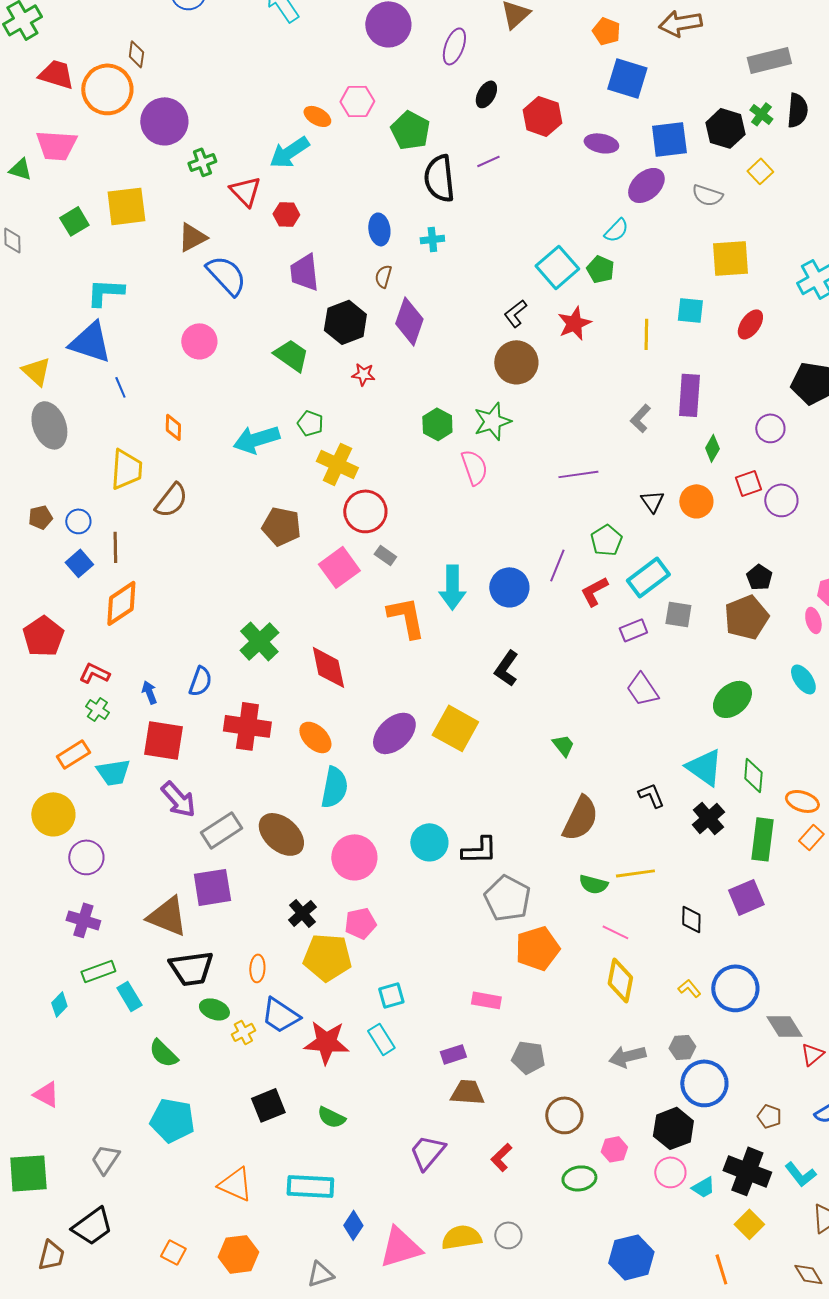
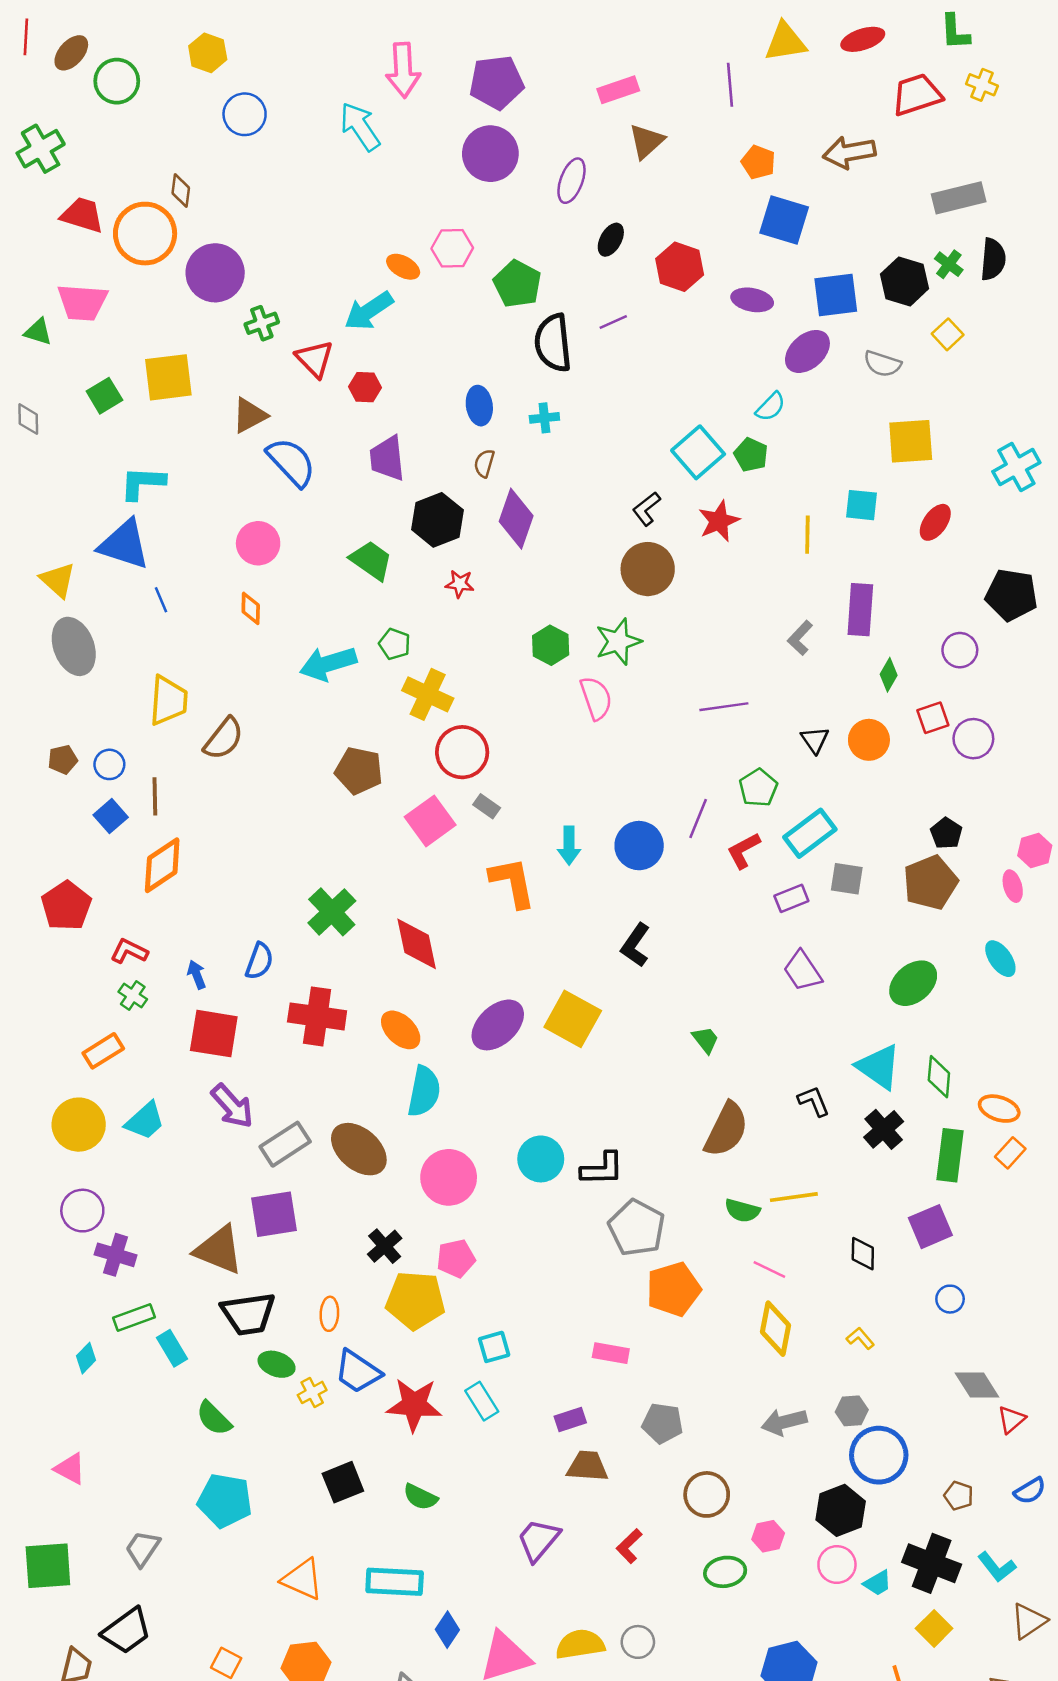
orange diamond: (173, 427) -> (251, 608), moved
cyan arrow: (452, 587) -> (569, 846), size x0.7
cyan trapezoid: (113, 772) -> (145, 1121), moved, turned -33
purple circle: (86, 857) -> (82, 1211), moved
blue circle: (735, 988) -> (950, 1299), moved, size x0.5

